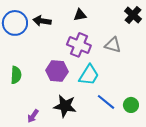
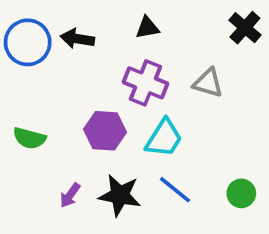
green semicircle: (16, 75) -> (29, 138), turned 102
blue line: (106, 102) -> (175, 190), moved
purple arrow: (33, 116) -> (70, 195), moved

